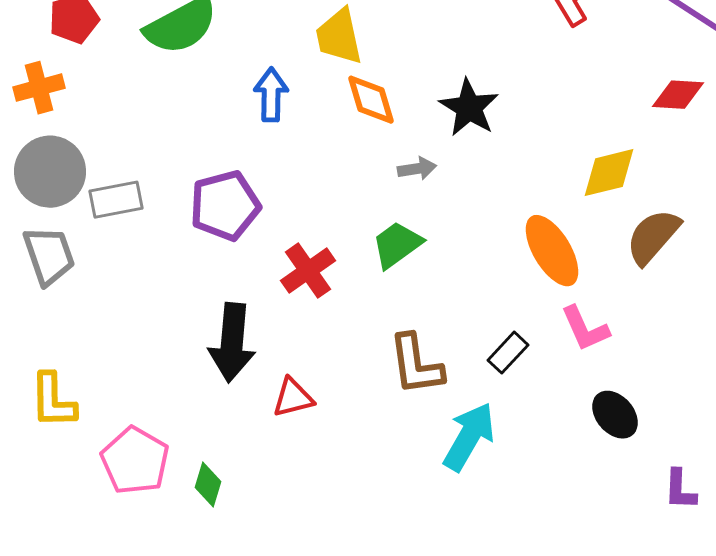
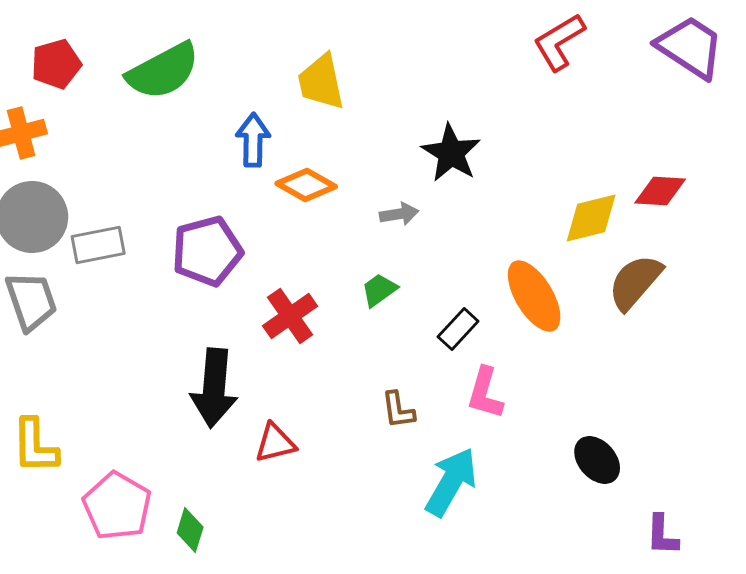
red diamond: (678, 95) -> (660, 191), moved
orange diamond: (371, 100) -> (306, 185), moved, turned -44
green trapezoid: (397, 245) -> (379, 290), size x0.7
pink L-shape: (585, 329) -> (485, 393), moved, turned 40
black rectangle: (508, 353) -> (458, 329), moved
brown L-shape: (416, 365) -> (398, 410), size x0.6

